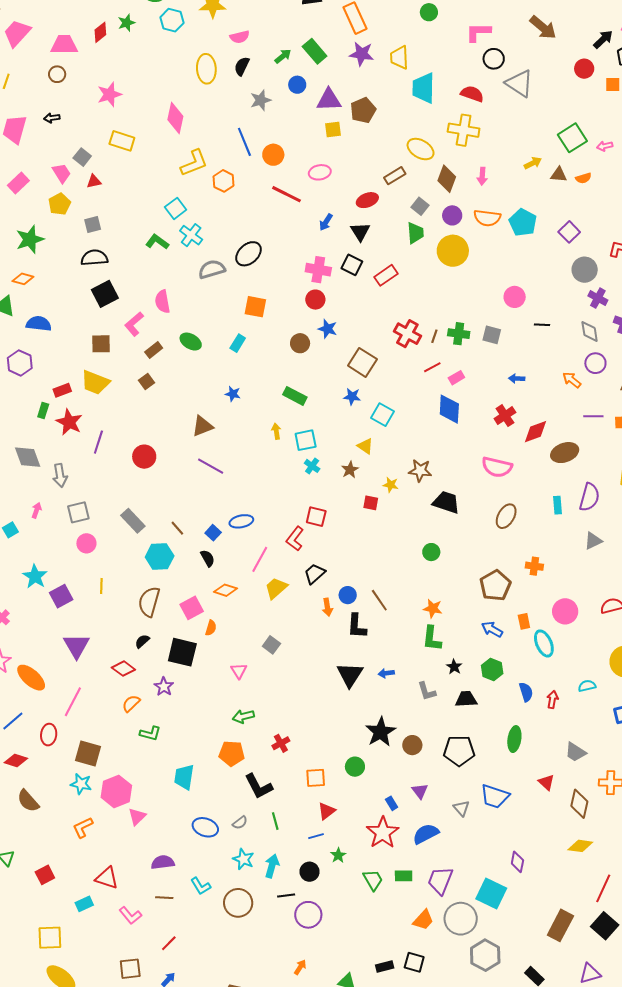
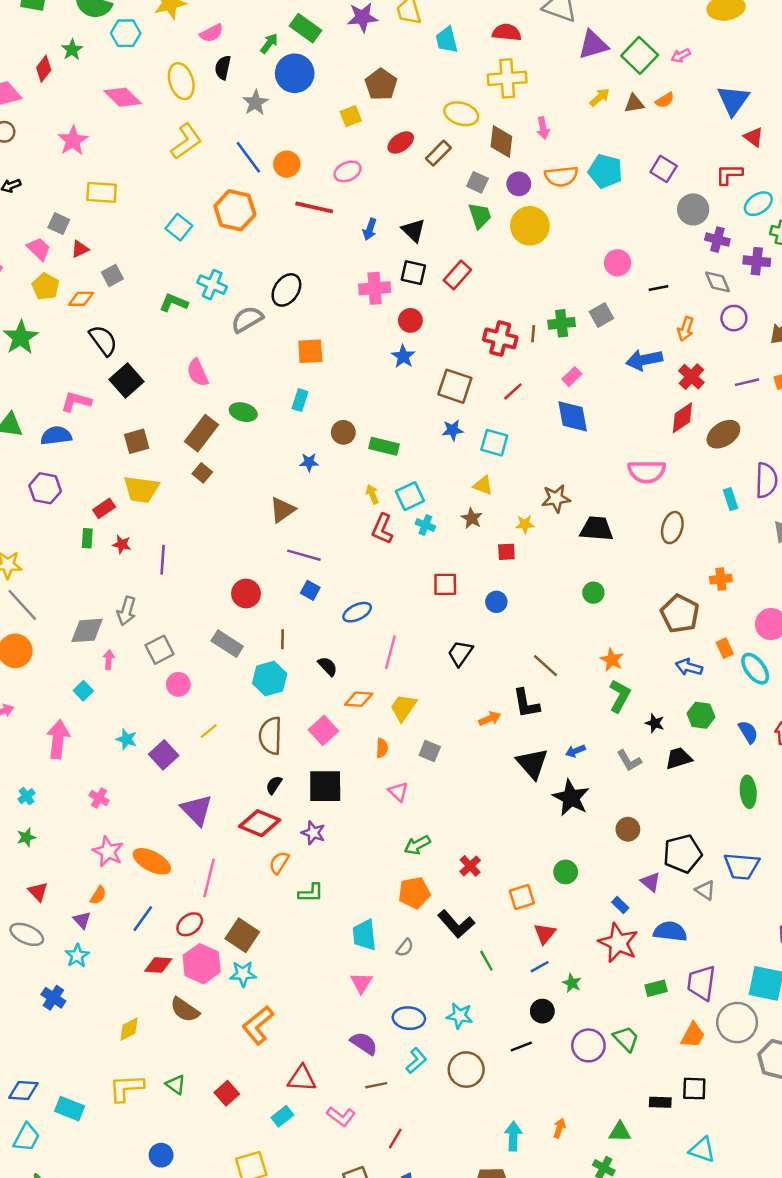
blue circle: (297, 85) -> (295, 73), size x1.8
cyan trapezoid: (424, 88) -> (447, 40), size x0.7
purple triangle: (329, 100) -> (593, 45), moved
pink diamond: (175, 118) -> (123, 97), moved, turned -44
yellow L-shape: (194, 163) -> (186, 141), moved
orange hexagon: (223, 181) -> (235, 210), size x1.5
red ellipse: (367, 200) -> (401, 143), moved
cyan square: (176, 208) -> (179, 227), moved
gray square: (93, 224) -> (112, 275), moved
black semicircle: (94, 258) -> (103, 340), turned 72
orange diamond: (23, 279) -> (81, 299), moved
red circle: (315, 300) -> (410, 320), moved
pink L-shape: (134, 324) -> (76, 402), moved, turned 70
blue star: (328, 329) -> (403, 356), turned 30
gray square: (492, 335) -> (601, 315), turned -30
brown circle: (300, 343) -> (343, 432), moved
brown rectangle: (154, 350) -> (201, 433), size x1.6
red line: (432, 367) -> (513, 391), moved
blue arrow: (517, 379) -> (644, 360), size x1.8
orange arrow: (572, 380) -> (686, 329), moved, turned -96
red cross: (505, 416) -> (691, 377), moved
red star: (69, 422) -> (122, 544), size x0.6
gray diamond: (28, 457) -> (87, 630), moved, turned -60
red circle: (144, 457) -> (246, 594), moved
gray arrow: (60, 475) -> (127, 611), turned 40
brown line: (177, 528) -> (283, 639), turned 56
blue square: (213, 533) -> (310, 590), moved
red L-shape: (295, 539) -> (382, 529), moved
cyan star: (35, 576) -> (127, 739), size x0.7
yellow line: (101, 586) -> (209, 731), turned 63
yellow trapezoid: (276, 588) -> (403, 708), moved
blue circle: (348, 595) -> (496, 602), moved
orange arrow: (327, 607) -> (490, 719), moved, turned -90
orange star: (433, 608) -> (612, 660), turned 30
orange semicircle: (211, 628) -> (382, 748), moved
green L-shape: (432, 638) -> (620, 696), turned -144
red diamond: (123, 669) -> (260, 823), size x1.4
black star: (380, 732) -> (571, 798), moved
red ellipse: (49, 735) -> (190, 924), turned 60
black pentagon: (459, 751) -> (683, 854), moved
brown square: (88, 753) -> (242, 935), turned 32
pink hexagon: (116, 791) -> (202, 964), moved
pink triangle: (137, 817) -> (361, 983), moved
gray semicircle: (240, 823) -> (405, 948), moved
orange L-shape: (83, 827) -> (258, 1025), size x1.4
blue ellipse: (205, 827) -> (409, 1018), moved
blue semicircle: (426, 834) -> (670, 931), turned 48
purple semicircle: (163, 862) -> (364, 1043), turned 55
cyan arrow: (272, 866) -> (513, 1136), moved
green trapezoid: (373, 880) -> (626, 1039), moved
cyan L-shape: (201, 886) -> (416, 1061), turned -85
purple circle: (308, 915) -> (588, 1045), moved
black rectangle: (385, 966) -> (660, 1102), turned 30

